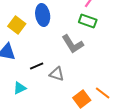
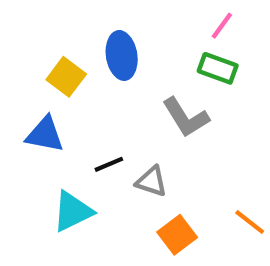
cyan triangle: (20, 88) -> (73, 211), size x1.5
orange square: (82, 99) -> (177, 235), moved

